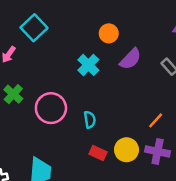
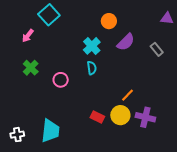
pink circle: (51, 108) -> (61, 80), size x0.6
cyan semicircle: (90, 120) -> (92, 68), moved
orange line: (156, 120) -> (128, 95), moved

